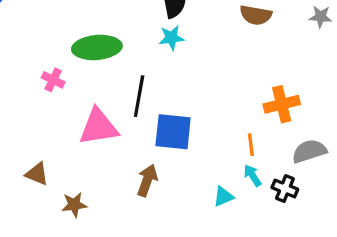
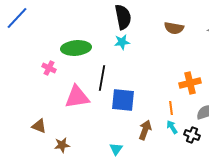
brown arrow: (147, 180) -> (145, 130), moved
cyan triangle: (223, 197) -> (116, 149), moved, turned -32

